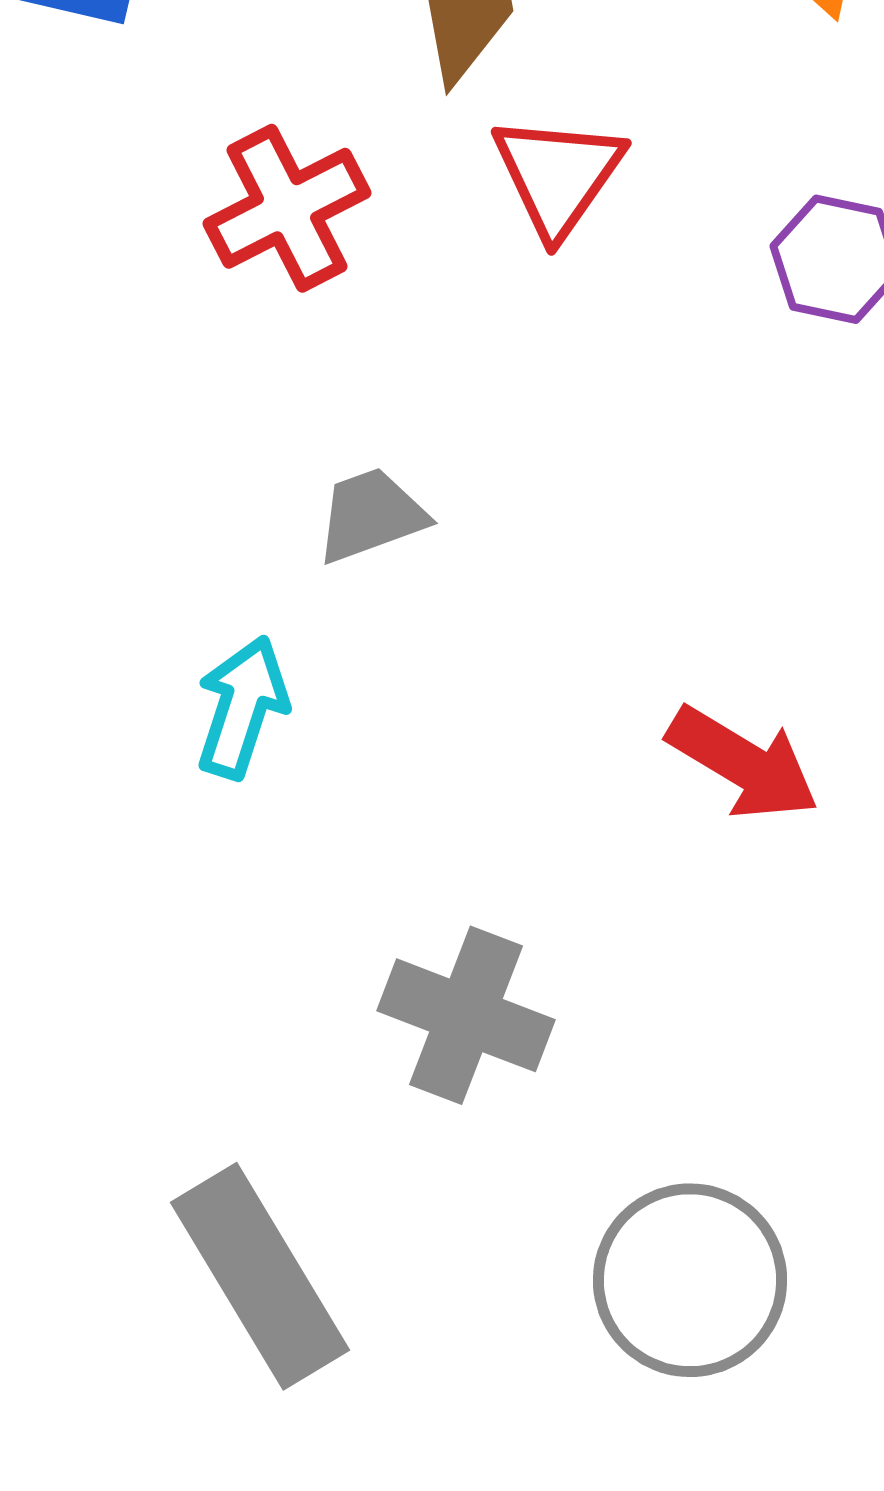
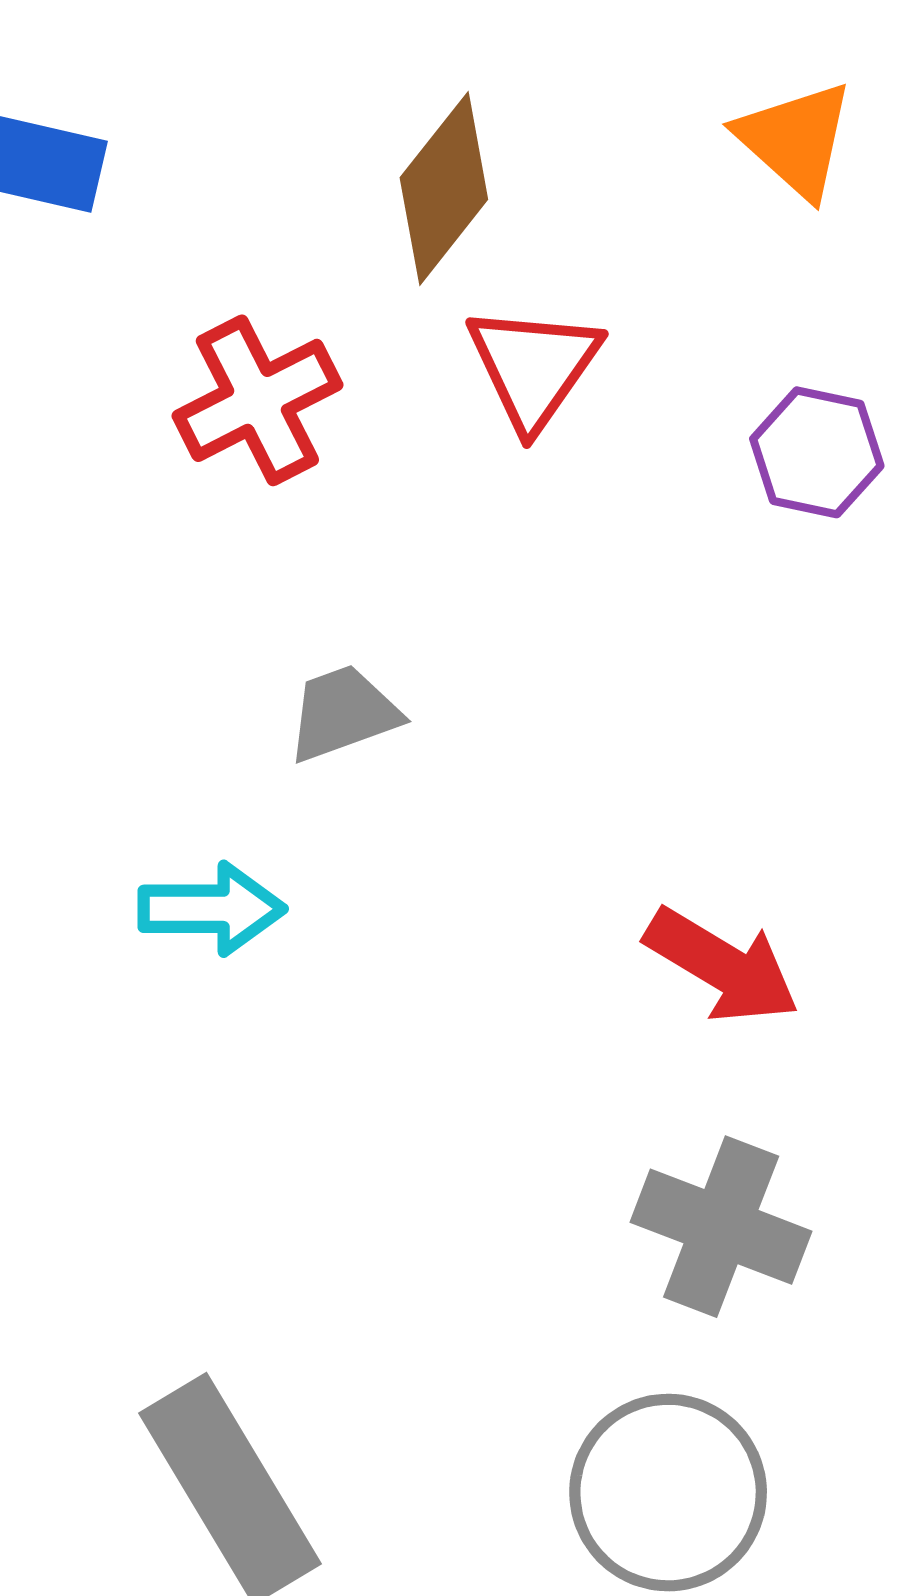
cyan arrow: (242, 707) -> (212, 909), turned 72
gray cross: (466, 1015) -> (721, 1227), moved

